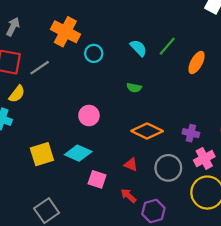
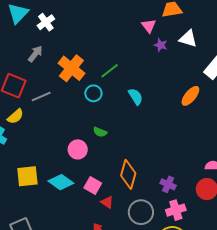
gray arrow: (13, 27) -> (35, 54), moved
green line: (167, 46) -> (110, 71), moved
orange ellipse: (197, 62) -> (190, 96), moved
green semicircle: (134, 88) -> (100, 132), moved
orange diamond: (147, 131) -> (128, 174), turned 68
pink square: (97, 179) -> (93, 186), moved

